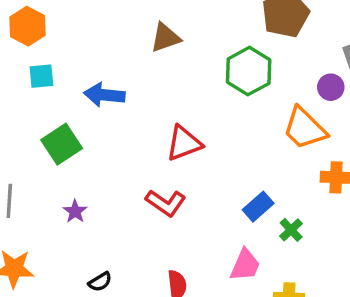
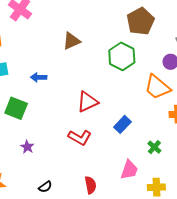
blue arrow: (104, 95) -> (39, 77), size x0.7
green square: (62, 144) -> (16, 108), turned -30
blue rectangle: (258, 207) -> (122, 124), moved

